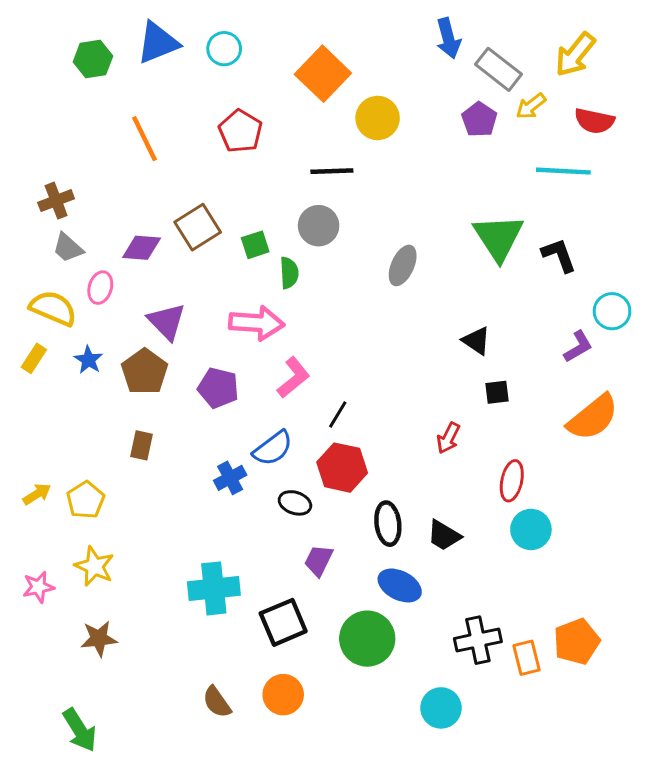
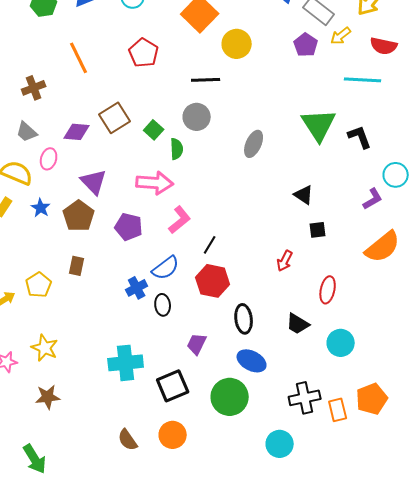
brown cross: (56, 201) -> (34, 88), moved
green square: (255, 245) -> (154, 130), turned -30
yellow pentagon: (86, 500) -> (39, 285), moved
black ellipse: (295, 503) -> (163, 305), moved, turned 65
cyan circle: (531, 529) -> (341, 343), moved
black trapezoid: (444, 535) -> (298, 324), moved

